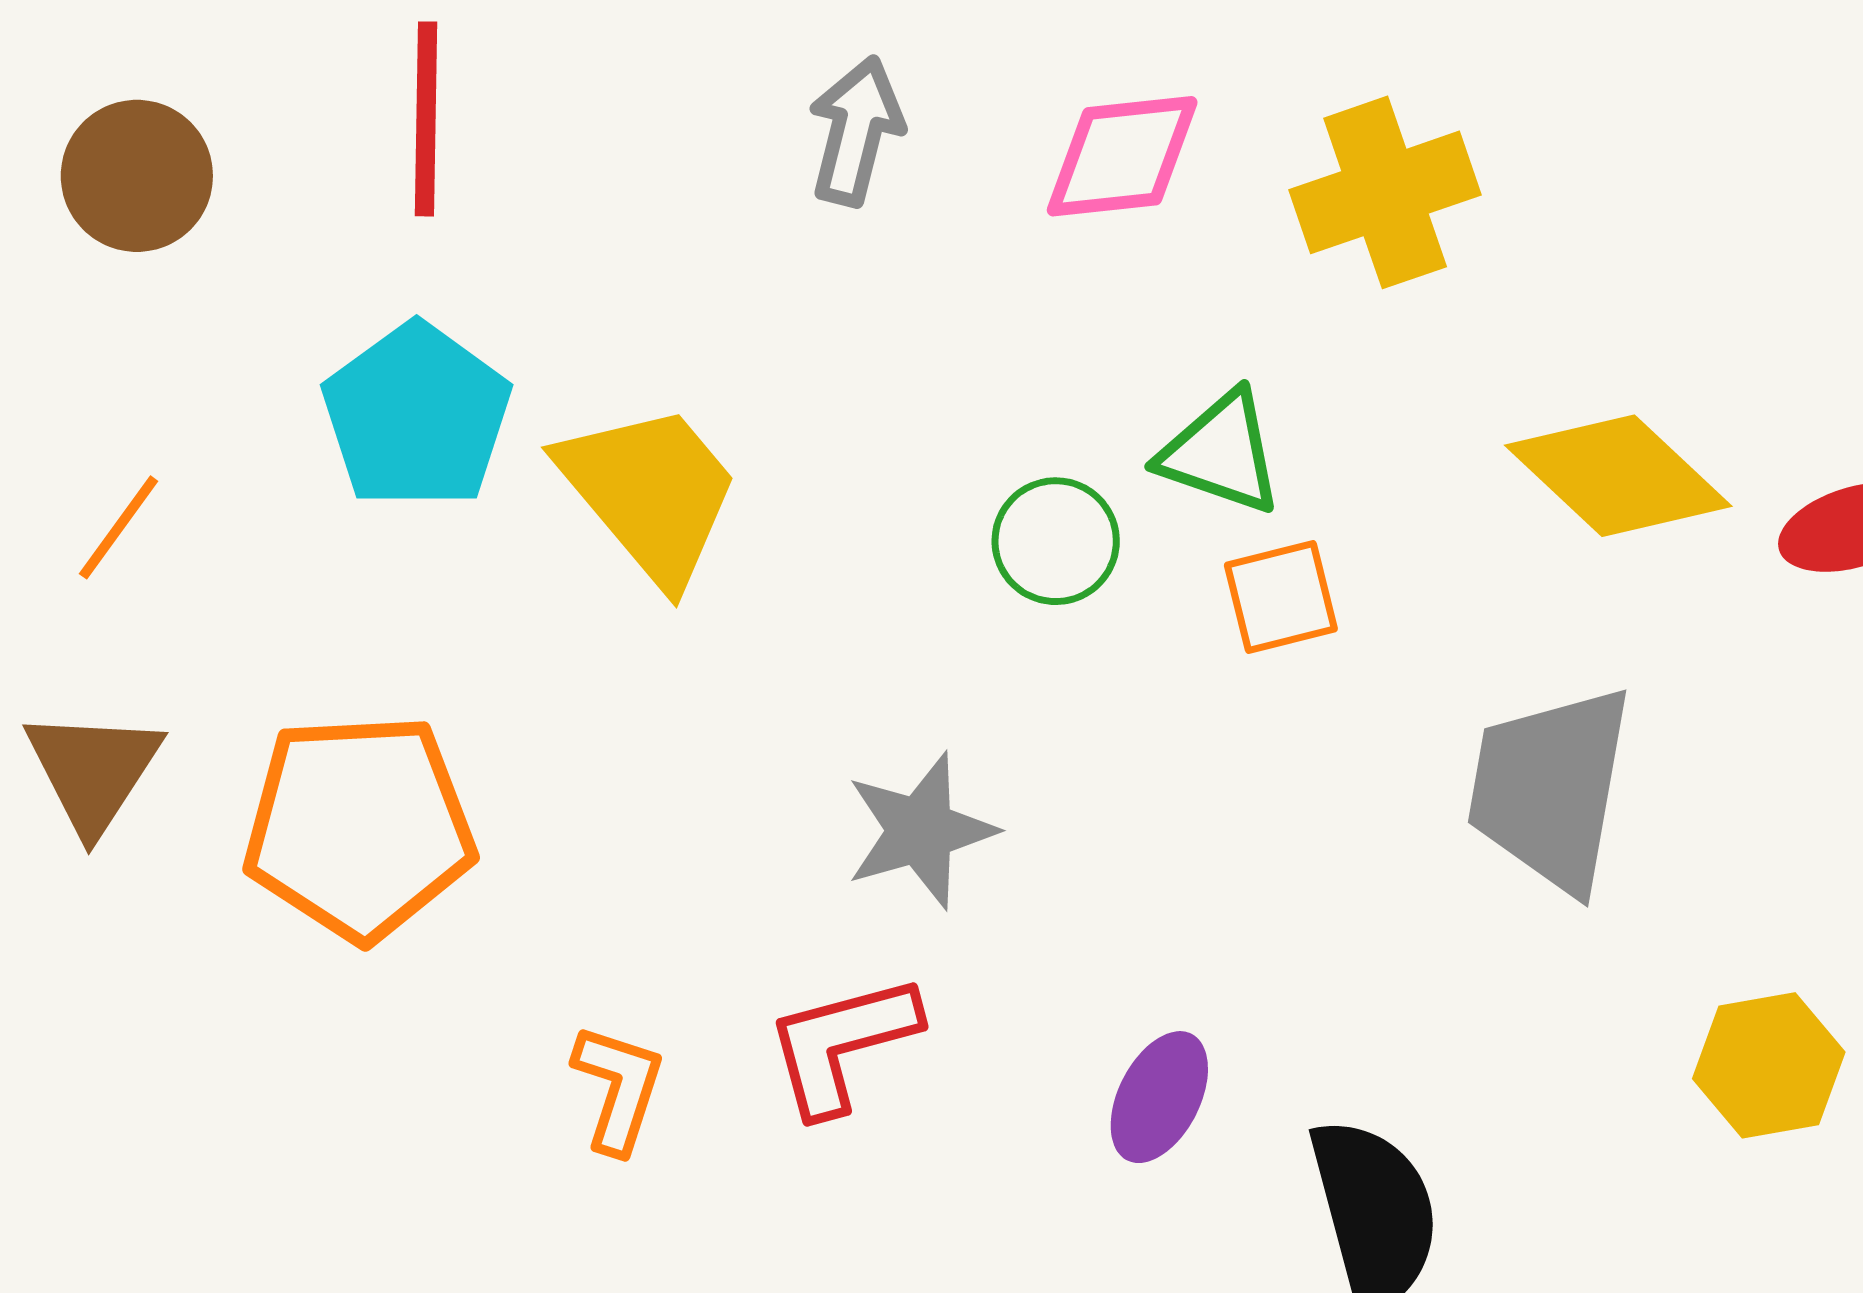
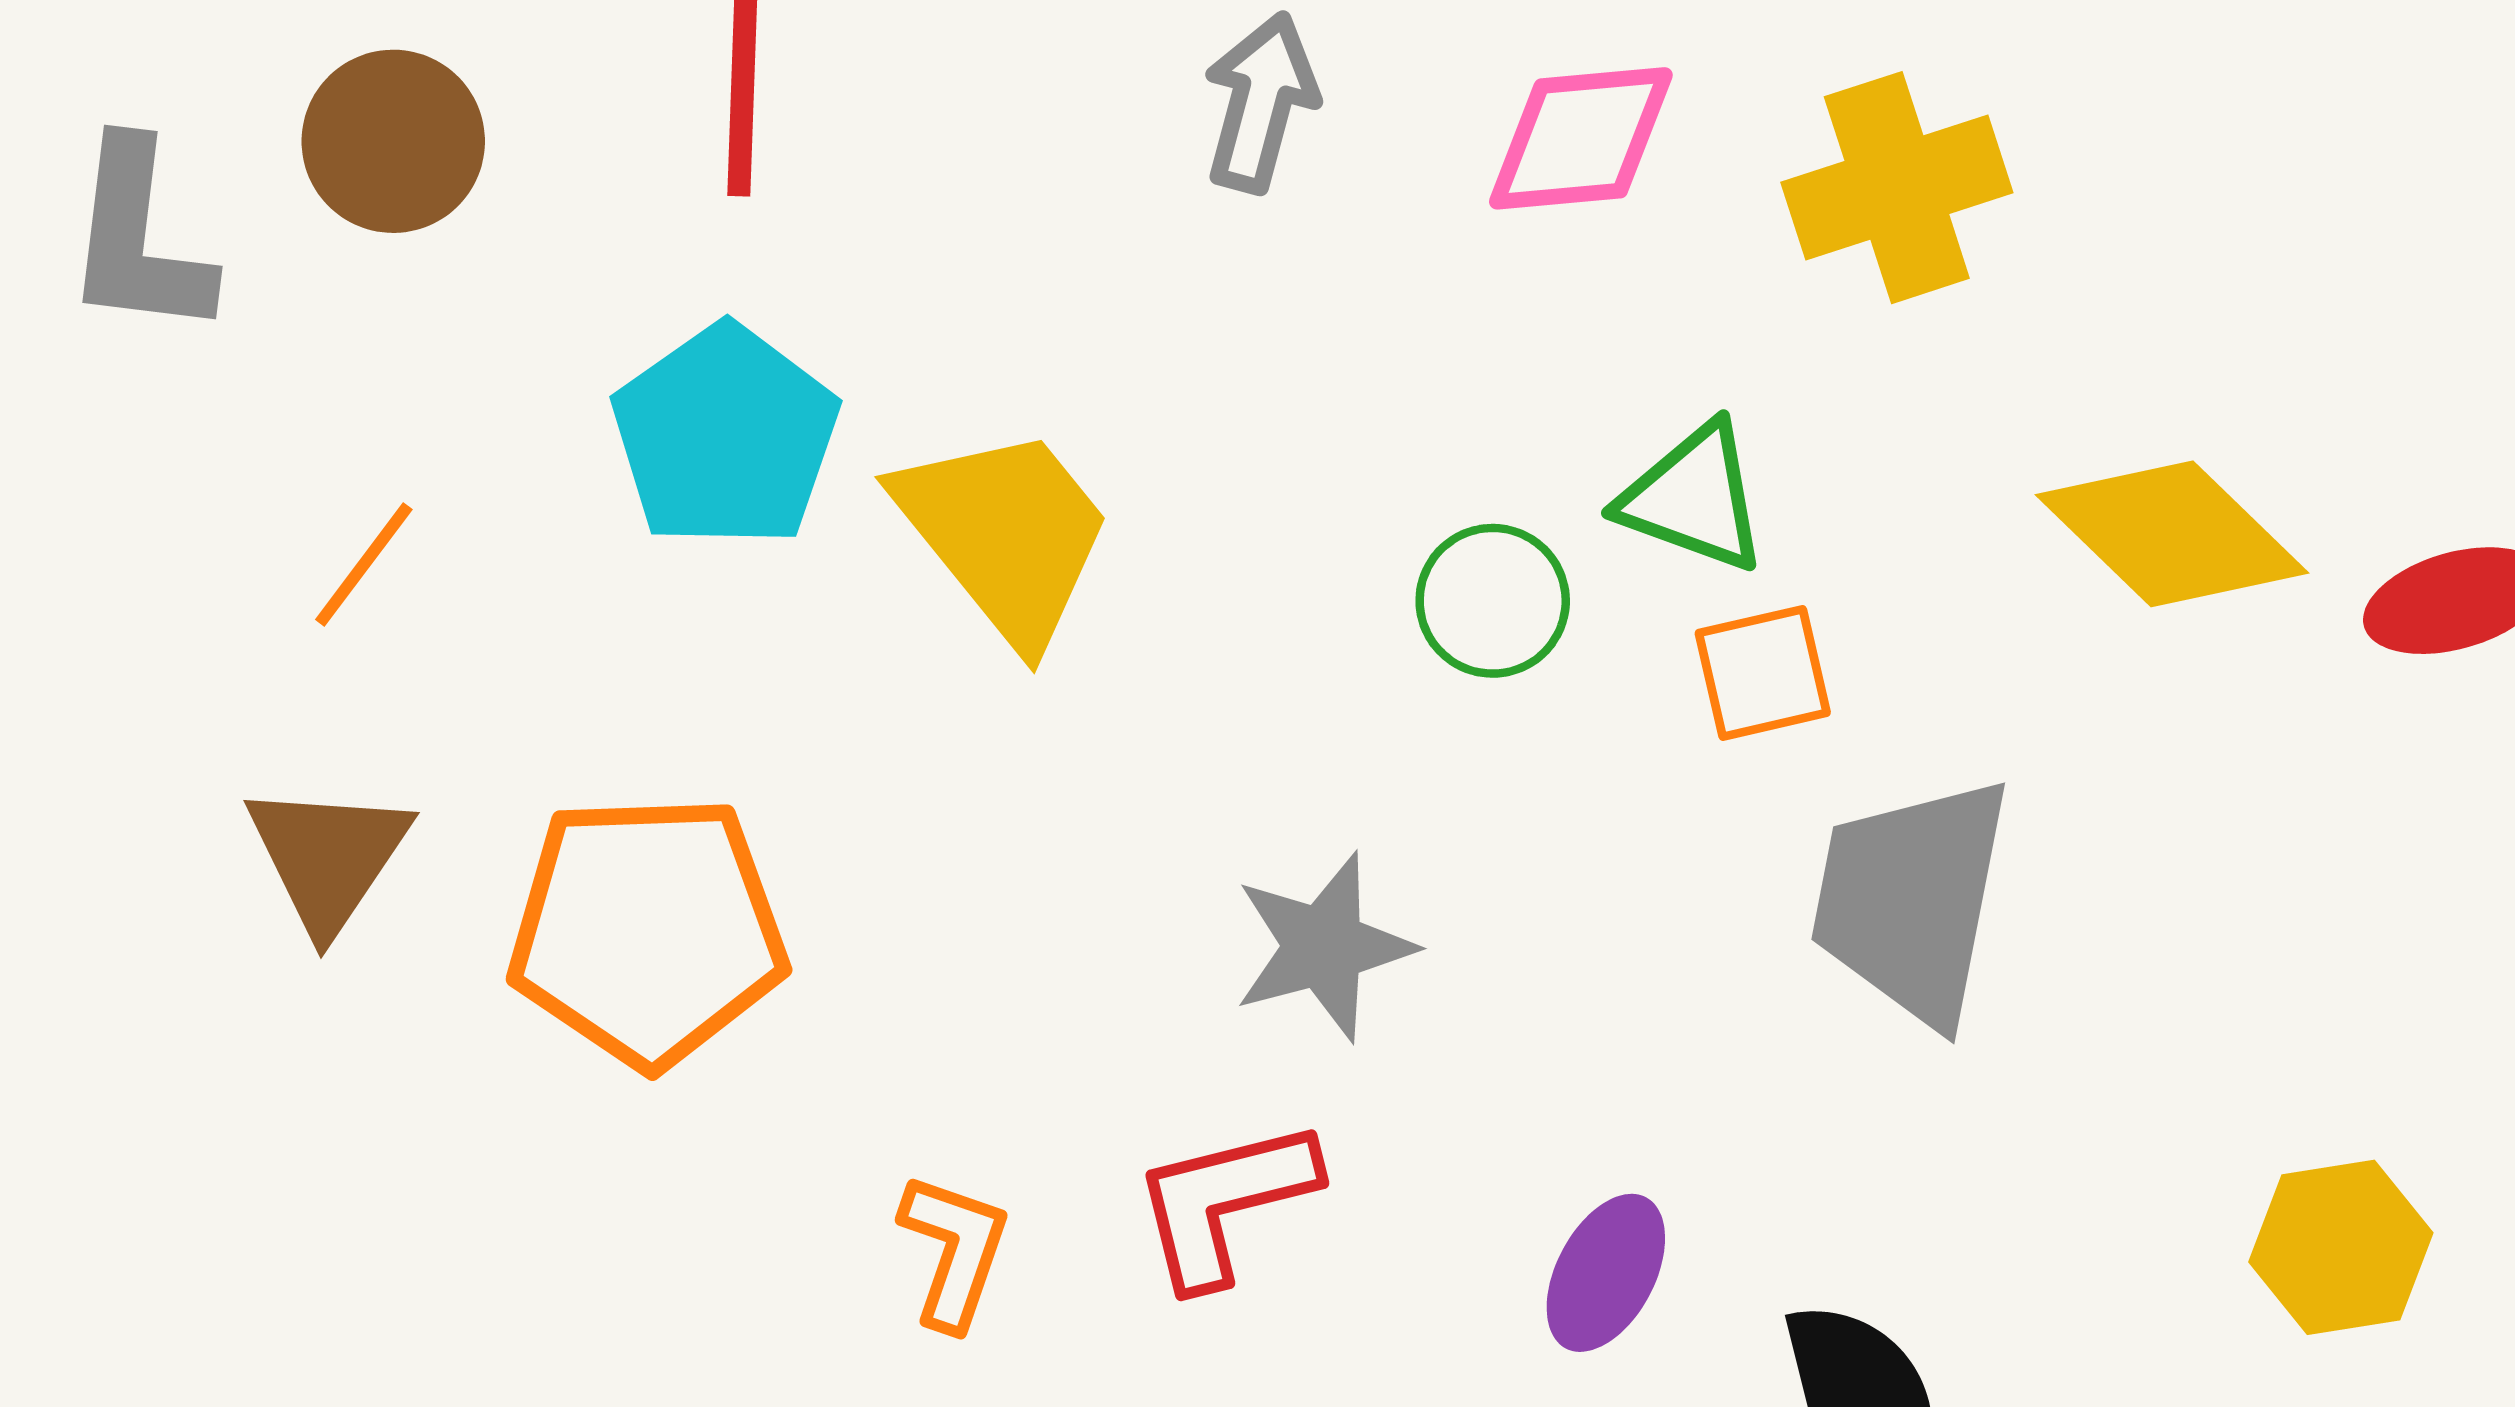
gray trapezoid: (1550, 789) -> (1911, 900), moved

